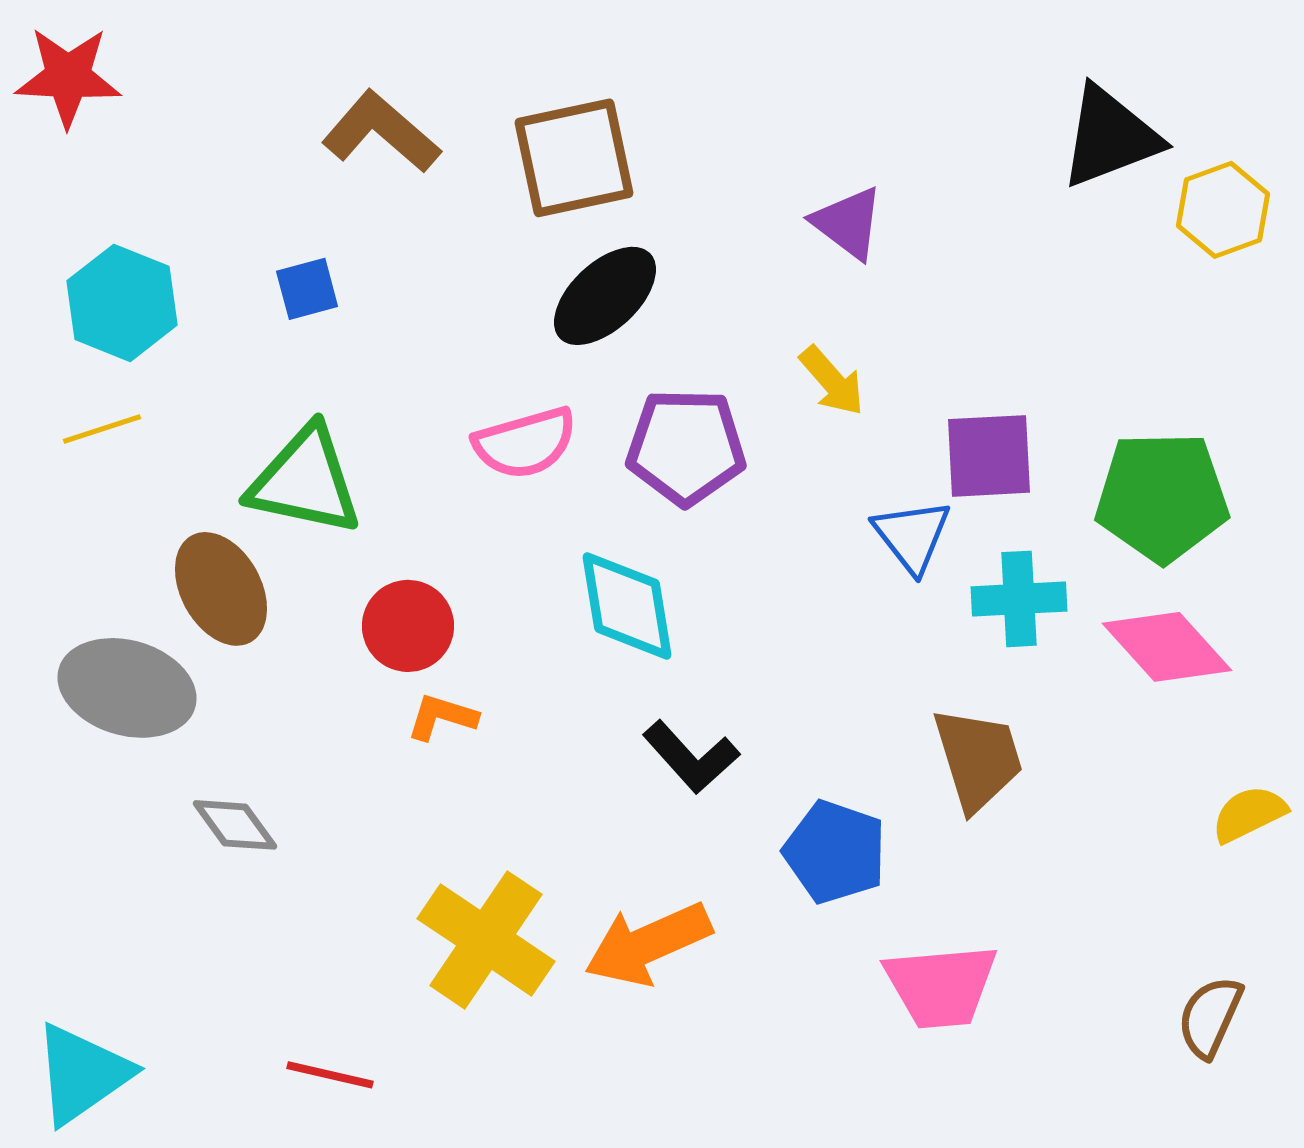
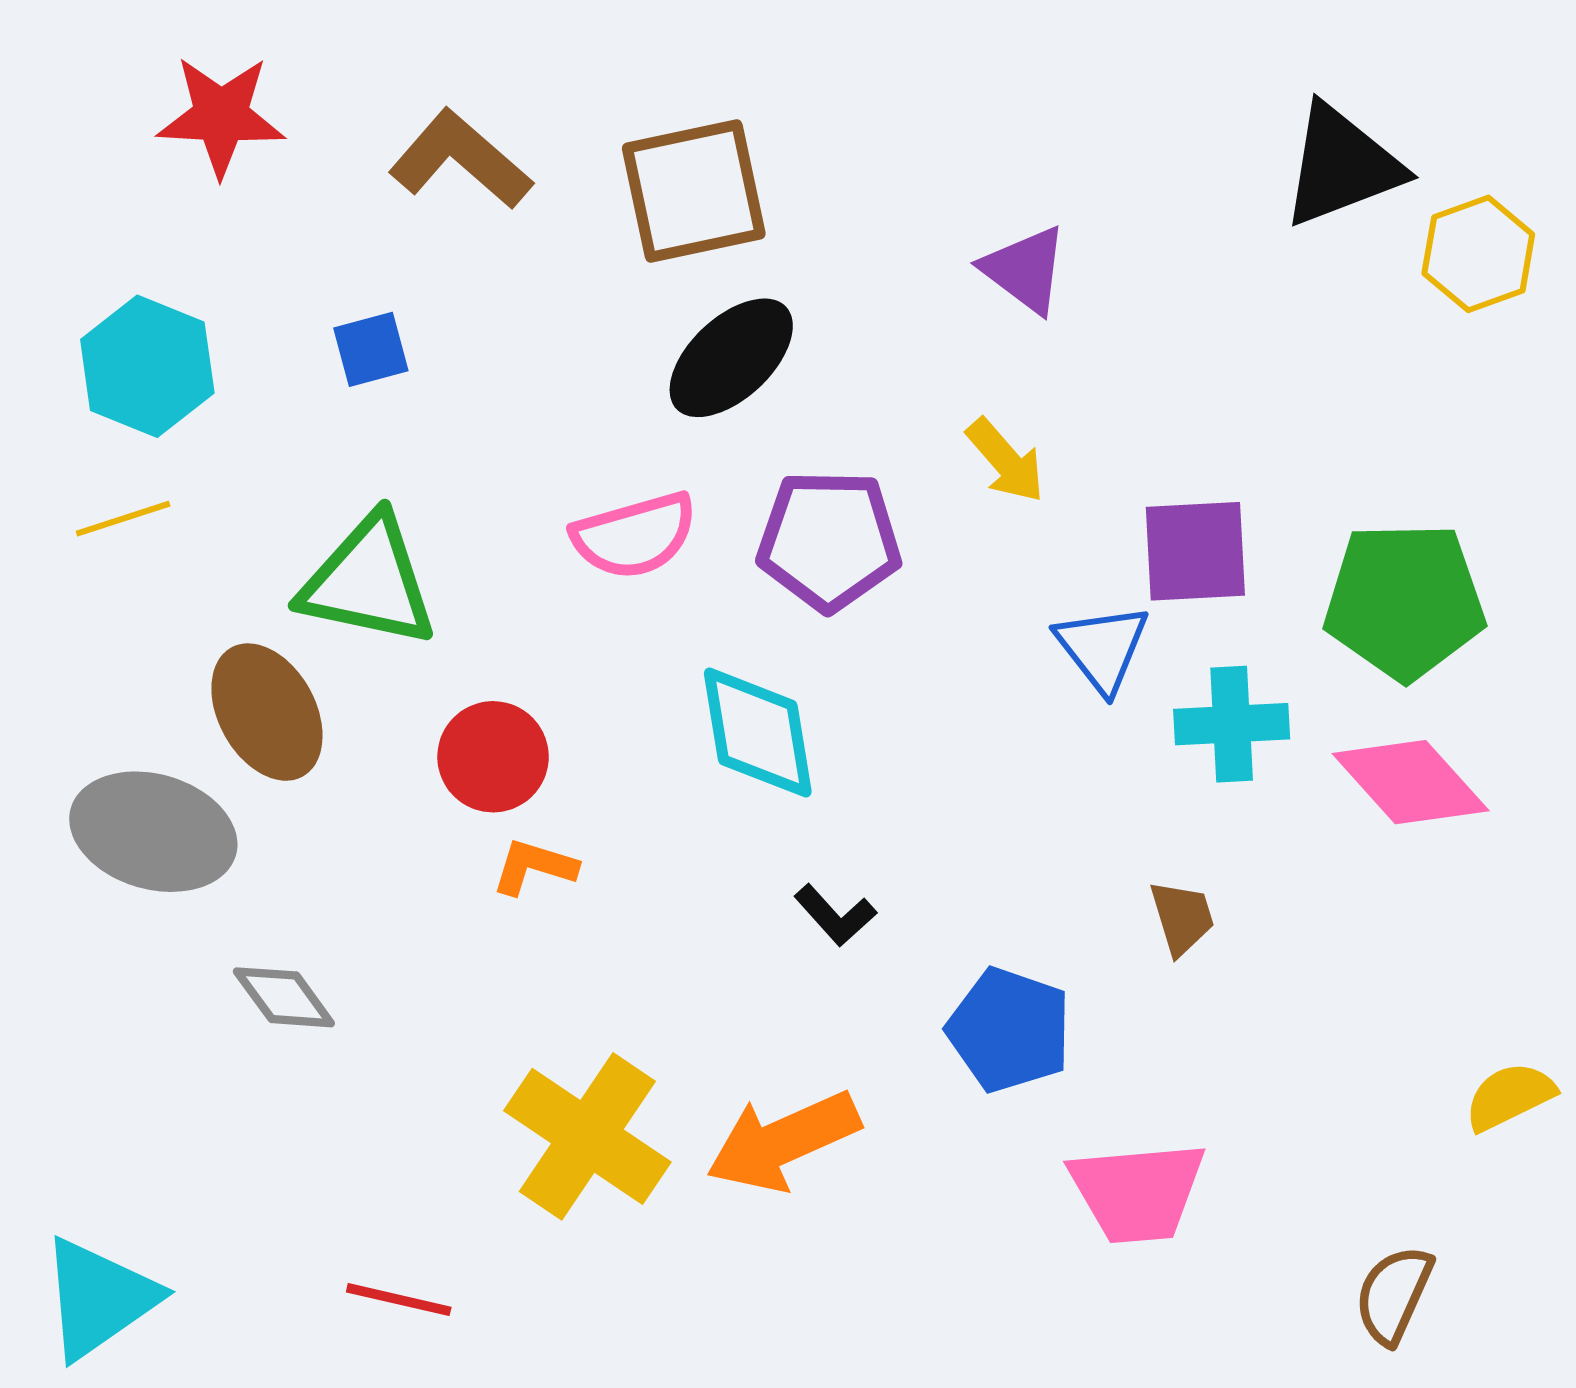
red star: (68, 77) -> (221, 116), moved
black L-shape: (691, 757) -> (835, 915), size x0.7
brown trapezoid: (978, 759) -> (1182, 918), size x0.6
yellow semicircle: (1249, 814) -> (1510, 1096), moved
brown semicircle: (1210, 1017) -> (1394, 1295), moved

